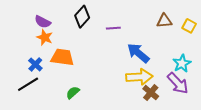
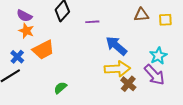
yellow square: (189, 26) -> (165, 20), turned -32
orange trapezoid: (62, 57) -> (43, 50), turned 145
green semicircle: (73, 93) -> (60, 88), moved

